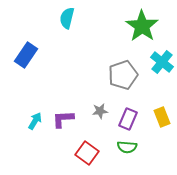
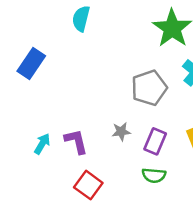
purple L-shape: (63, 119) -> (76, 141), turned 80
red square: (87, 153) -> (88, 185), moved

